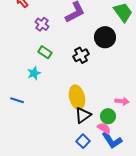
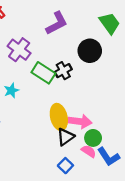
purple cross: (42, 24) -> (19, 50), moved, size x1.5
green rectangle: (45, 52) -> (43, 73), moved, size x1.5
pink arrow: (122, 101) -> (80, 121), moved, size x1.5
blue L-shape: (112, 140) -> (108, 157), moved

